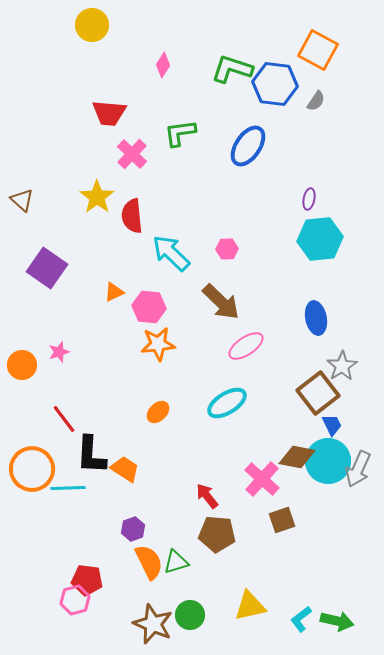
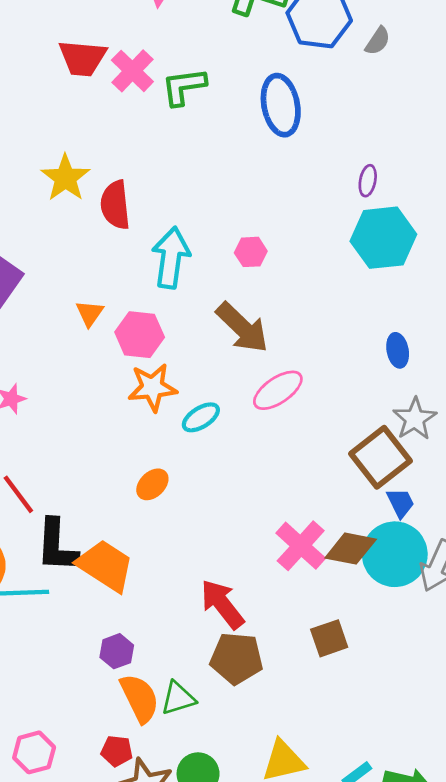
blue ellipse: (248, 146) -> (281, 105), turned -45
pink cross: (132, 154) -> (132, 71), moved
cyan arrow: (171, 253) -> (171, 258), turned 54
orange triangle: (114, 292) -> (90, 313), turned -30
blue ellipse: (316, 318) -> (398, 350), moved, size x0.7
cyan ellipse: (227, 403) -> (201, 417), moved, size x0.7
orange trapezoid: (125, 469) -> (105, 566), size x1.4
pink cross: (262, 479) -> (301, 546), moved
red arrow: (207, 496) -> (222, 604), size x1.4
red pentagon: (87, 580) -> (117, 751), moved, size x0.7

